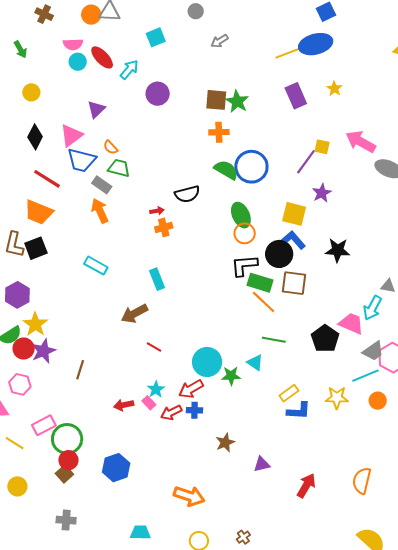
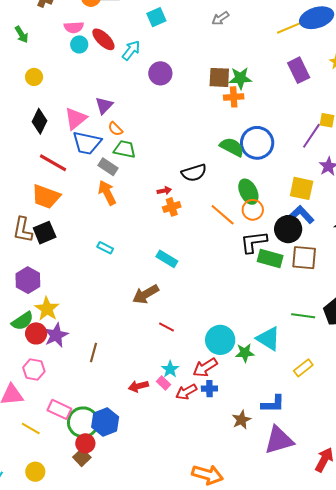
green star: (237, 101) -> (240, 78), turned -30
purple triangle: (96, 109) -> (104, 105), moved
orange cross: (219, 132) -> (234, 97), moved
cyan rectangle: (96, 266) -> (105, 248), size x0.7
cyan rectangle: (157, 279) -> (167, 259), turned -35
orange line: (264, 302) -> (223, 215), moved
green line: (274, 340) -> (303, 316), moved
cyan triangle: (255, 363) -> (268, 339), size x1.5
blue L-shape: (299, 411) -> (273, 404), moved
pink rectangle: (44, 425) -> (59, 409), turned 55
purple triangle: (262, 464) -> (279, 440), size x1.8
blue hexagon: (116, 468) -> (105, 422), moved

